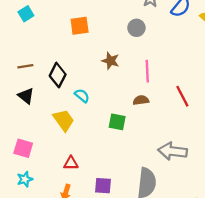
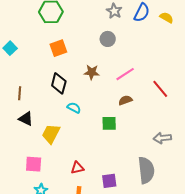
brown line: (25, 66) -> (20, 93), turned -64
pink line: (147, 71) -> (125, 74), turned 72
black diamond: (58, 75) -> (59, 83), moved
yellow trapezoid: (64, 120) -> (51, 134), moved, turned -105
gray arrow: (173, 151) -> (162, 138), size x0.7

